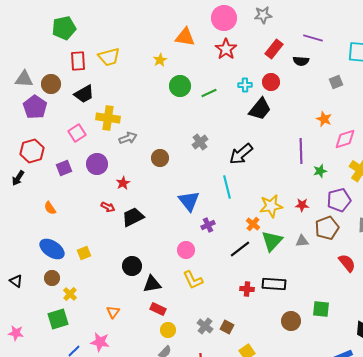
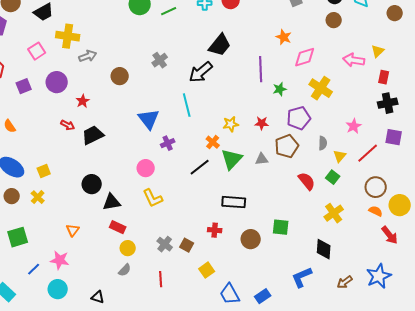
black trapezoid: (260, 109) -> (220, 45), moved
yellow star: (271, 206) -> (231, 124), size x0.7
red cross: (247, 289) -> (215, 230), moved
yellow cross: (70, 294) -> (38, 197), moved

